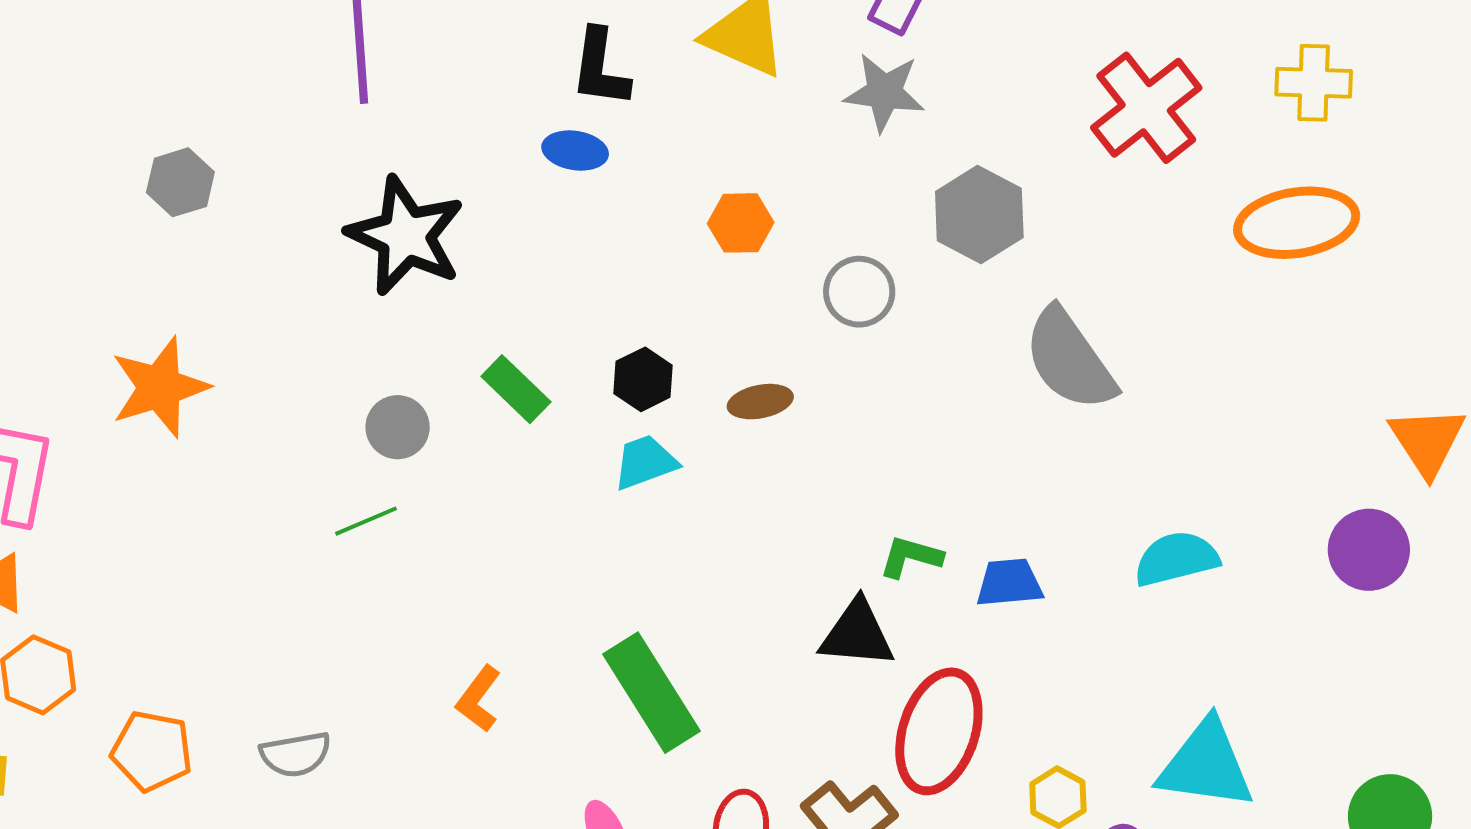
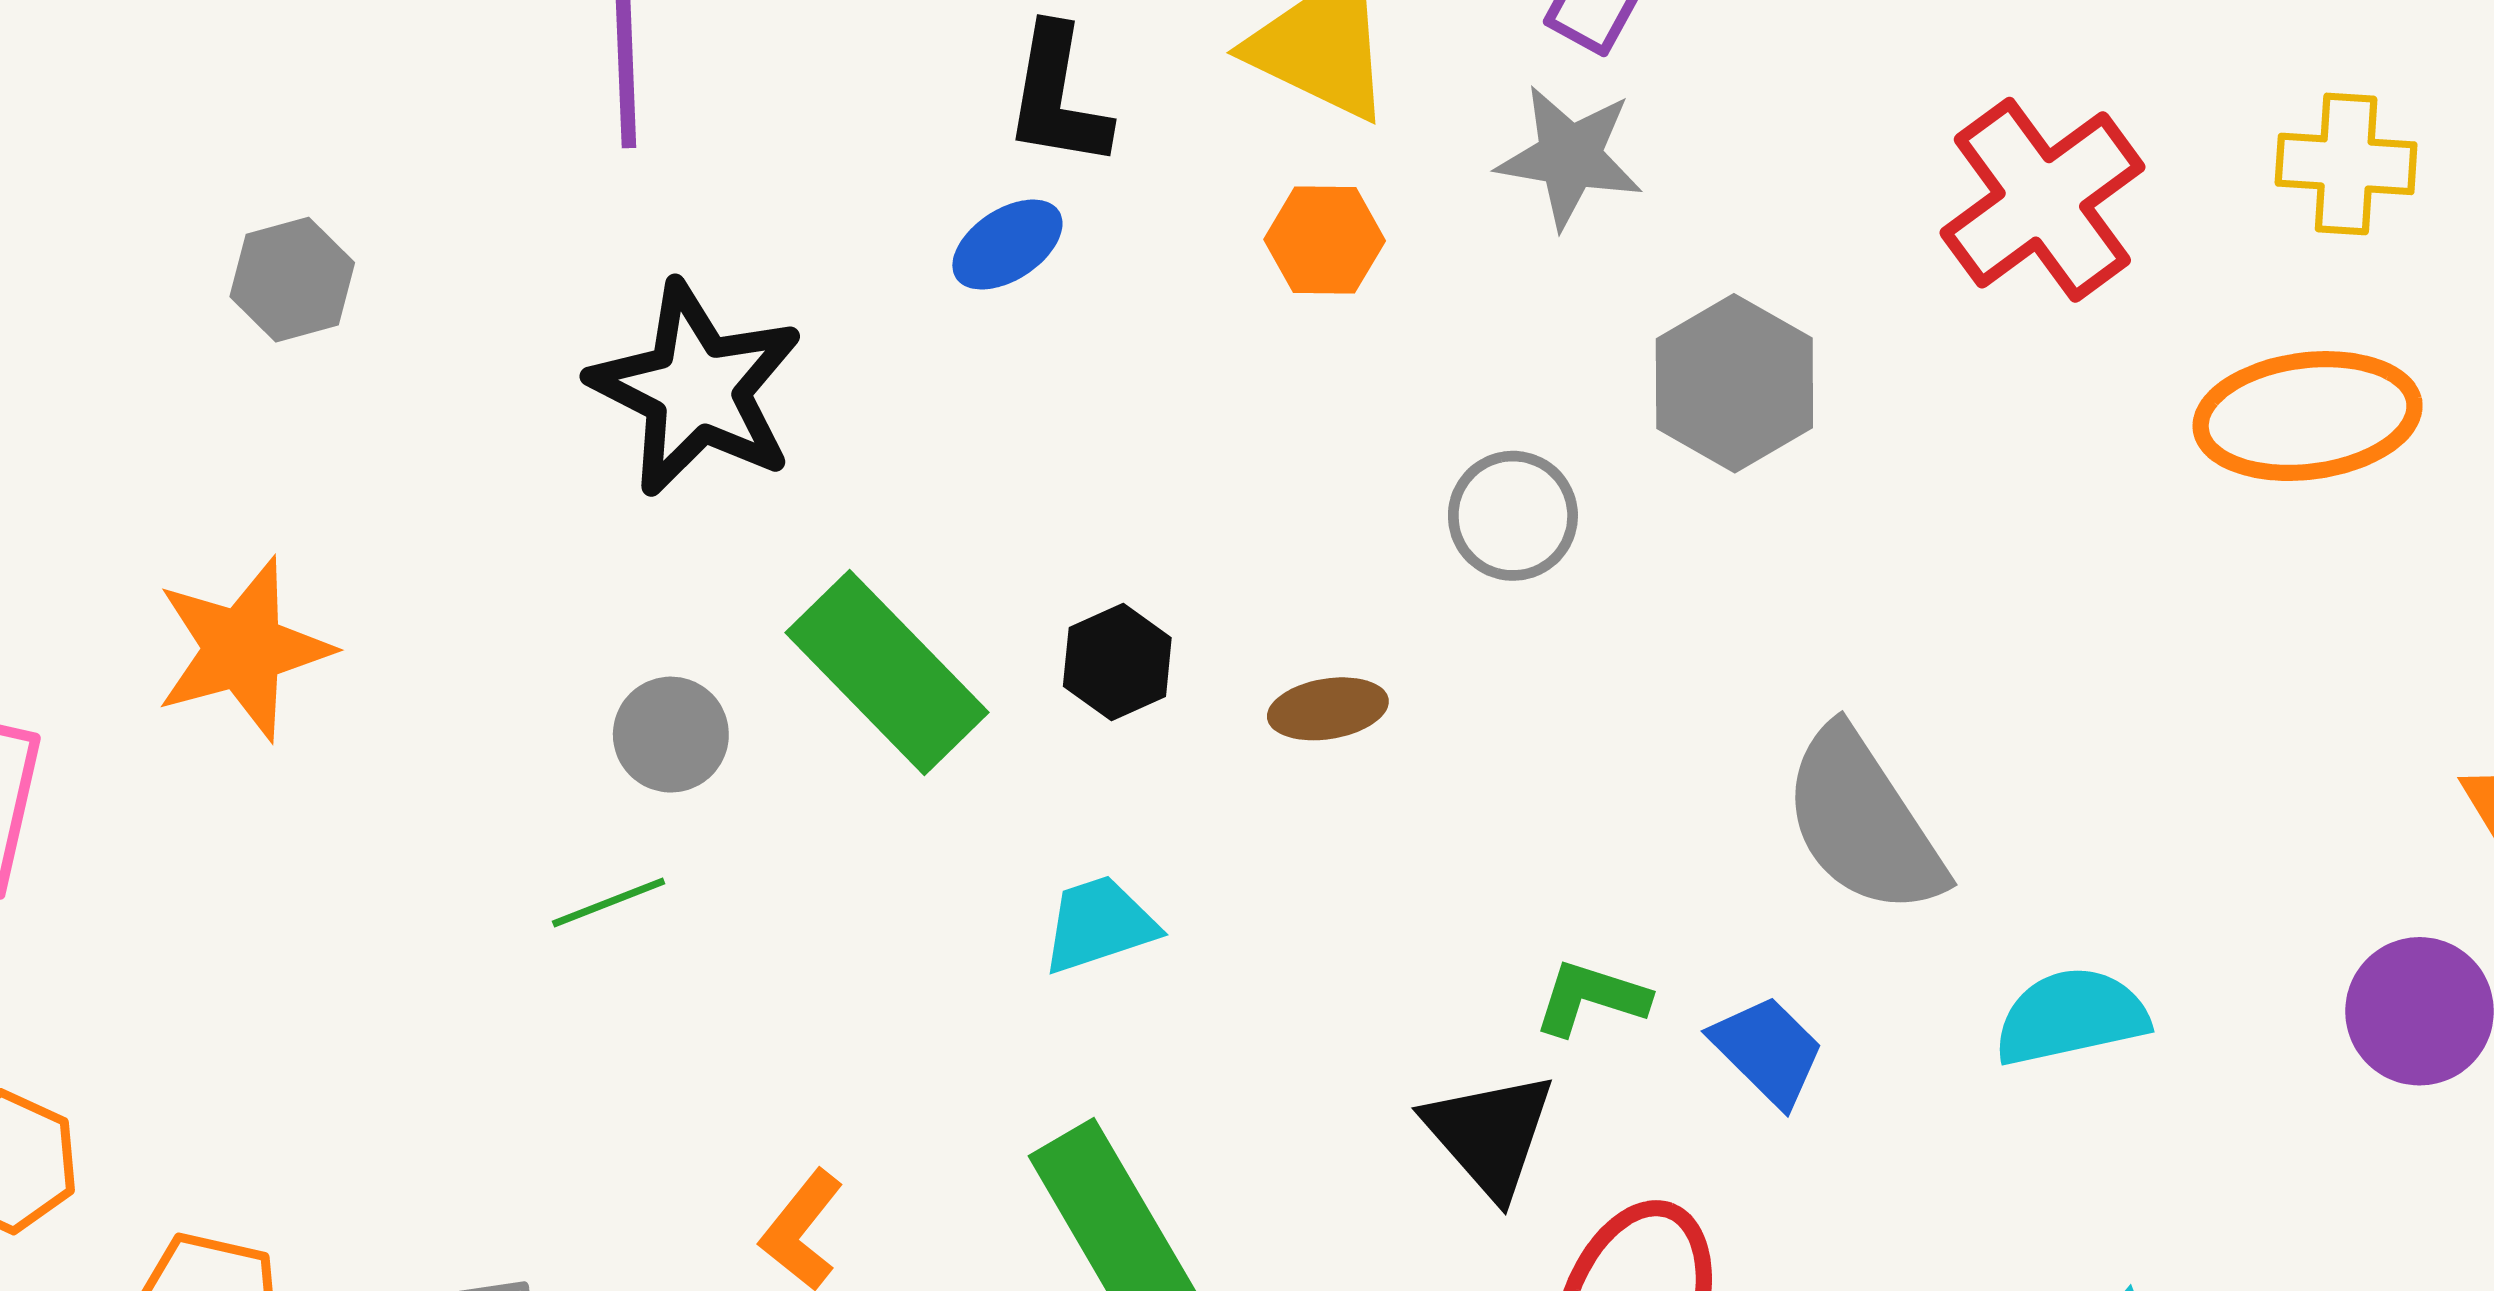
blue ellipse: (575, 151) -> (1007, 245), turned -44
orange hexagon: (741, 223) -> (1325, 240), moved
gray semicircle: (1070, 359) -> (1863, 822), moved
green rectangle: (516, 389) -> (887, 672), size x1.6
cyan trapezoid: (645, 462) -> (1099, 924), moved
blue trapezoid: (1009, 583) -> (1768, 1051), turned 48
black triangle: (857, 634) -> (1490, 1134), turned 42

